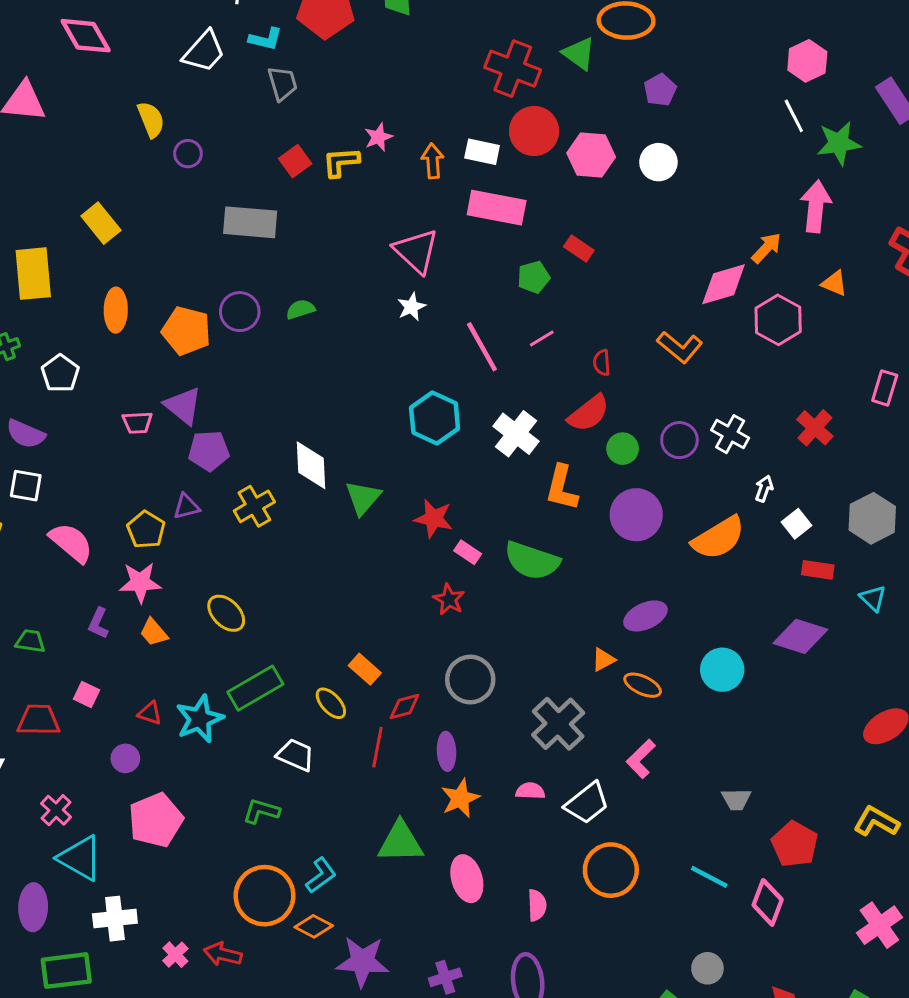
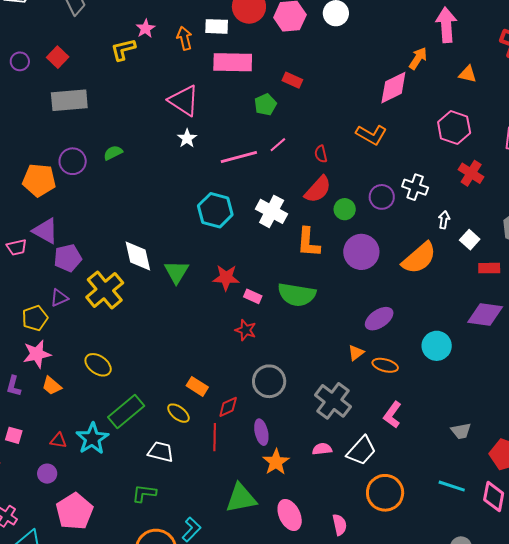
red square: (295, 161) -> (58, 57), moved
pink hexagon: (778, 320) -> (454, 128), moved
pink line: (482, 347) -> (239, 157), turned -66
yellow cross: (254, 506) -> (105, 290), size x1.4
yellow pentagon: (146, 530) -> (35, 318), turned 30

